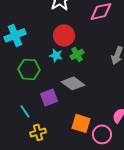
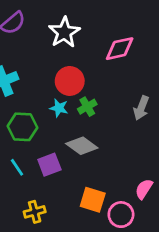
cyan line: (25, 111) -> (17, 167), moved

